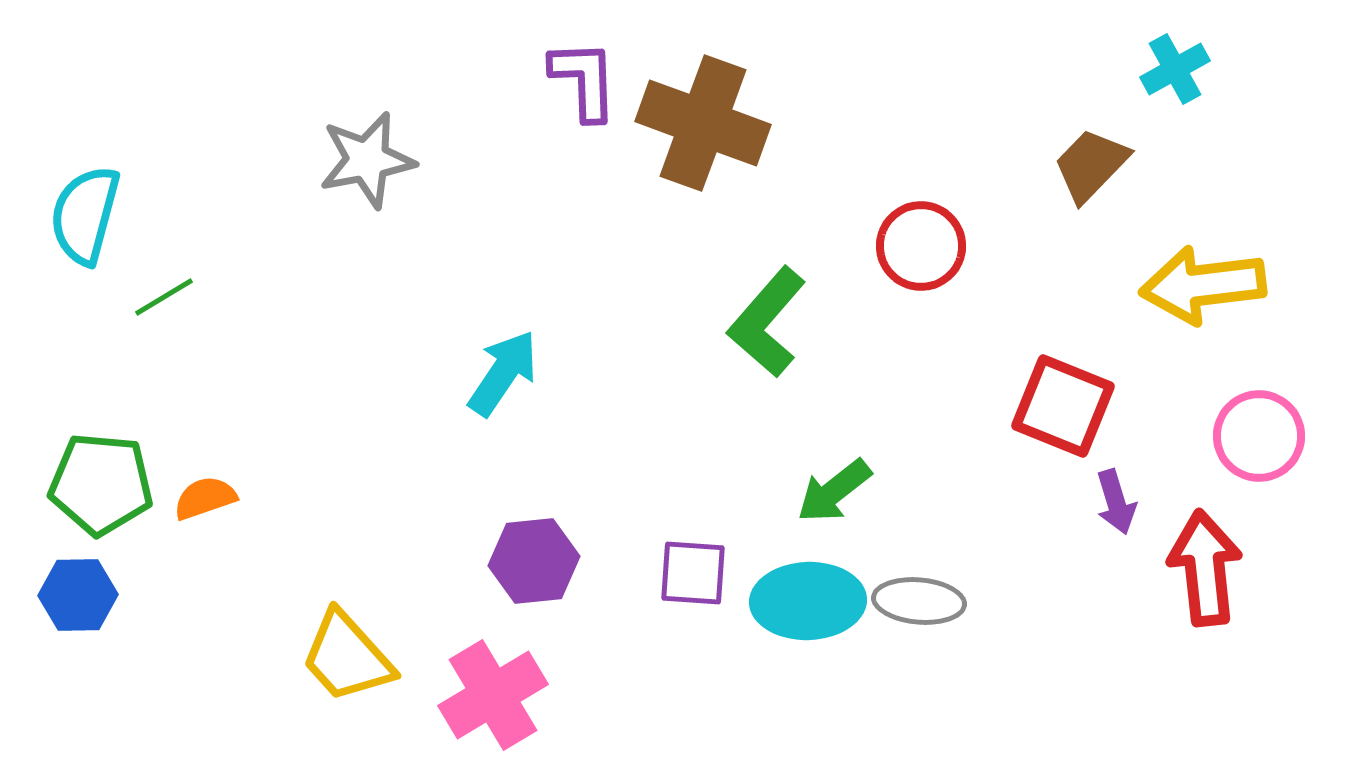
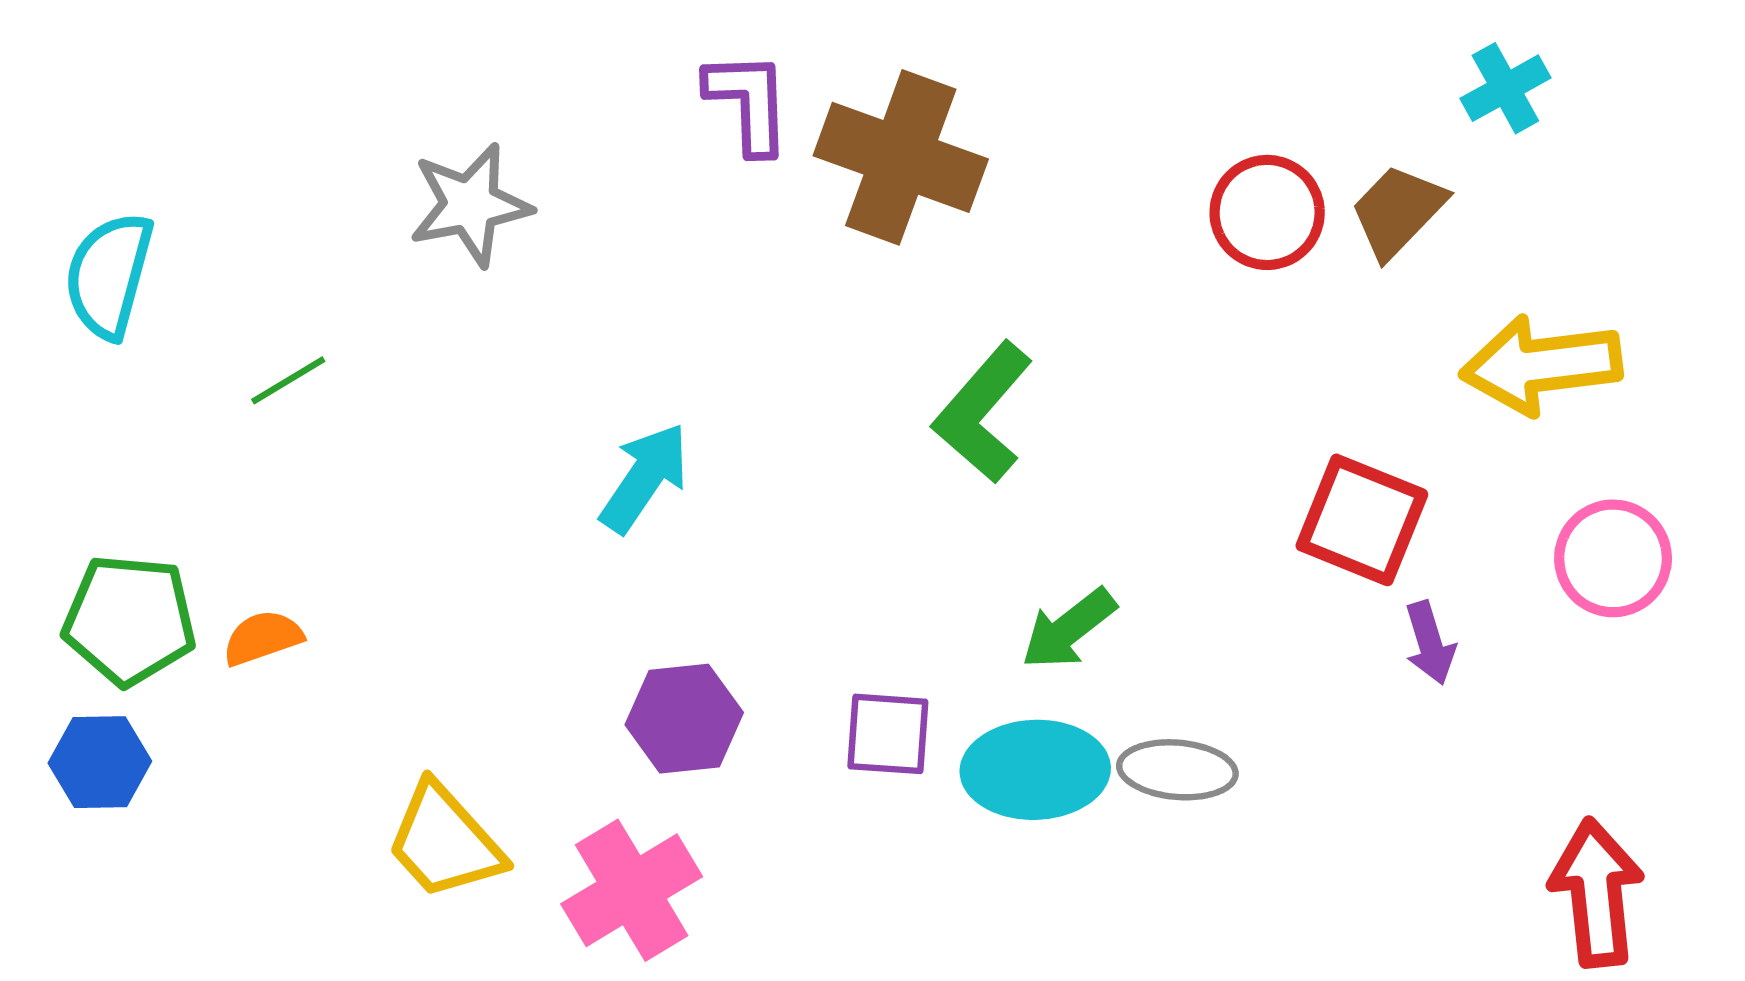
red circle: (921, 246) -> (1267, 212), moved
green line: (164, 297) -> (288, 380), moved
red arrow: (1205, 568) -> (1596, 893), moved

